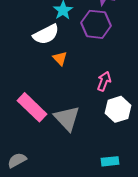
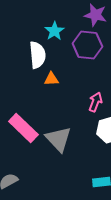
white semicircle: (46, 34) -> (37, 55), turned -68
orange triangle: (60, 58) -> (51, 79), turned -49

